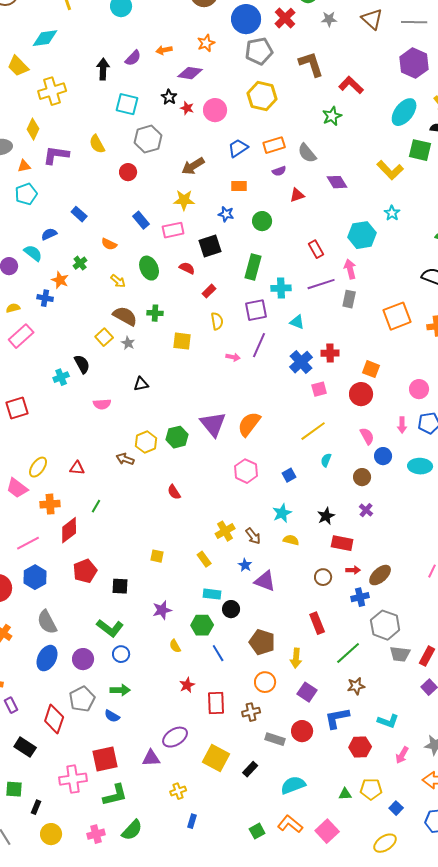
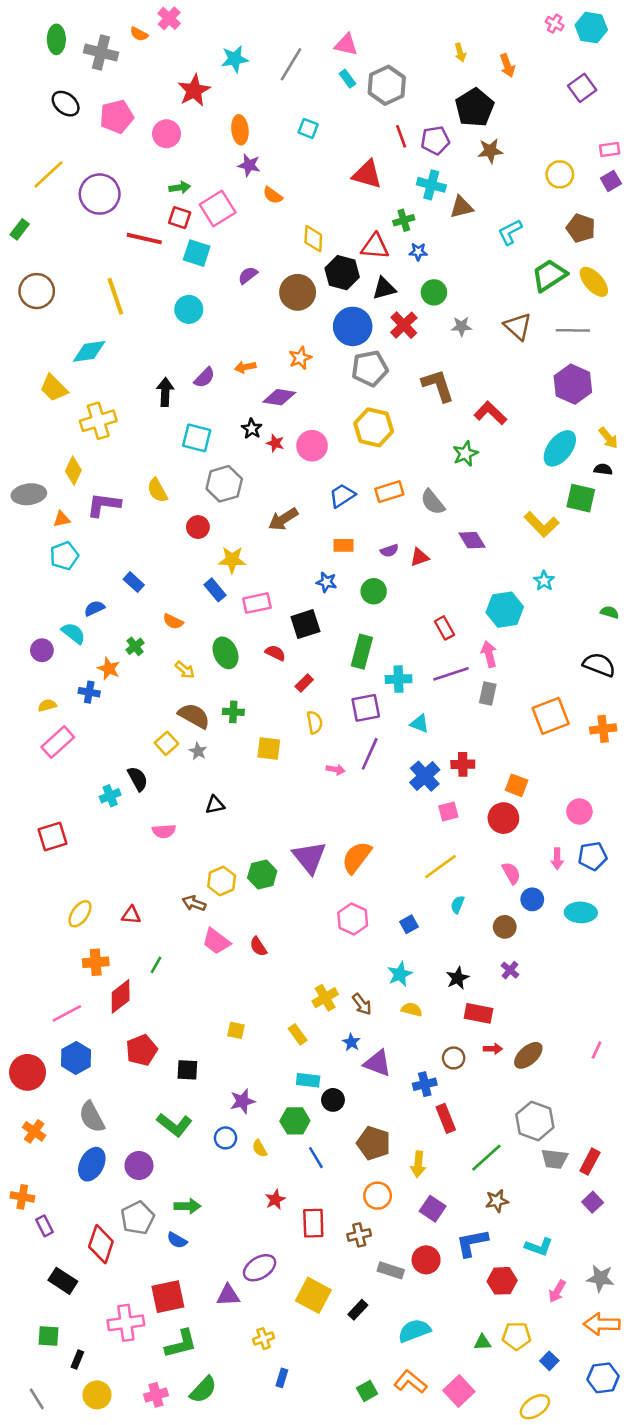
purple semicircle: (279, 171) -> (389, 551), moved
yellow star: (184, 200) -> (232, 560), moved
pink trapezoid: (17, 488) -> (216, 941), moved
blue cross: (360, 597) -> (425, 1084), moved
blue circle: (121, 654) -> (225, 1138), moved

